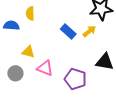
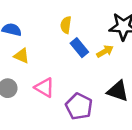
yellow semicircle: (30, 13) -> (66, 25), moved
yellow triangle: (28, 52) -> (22, 56), moved

